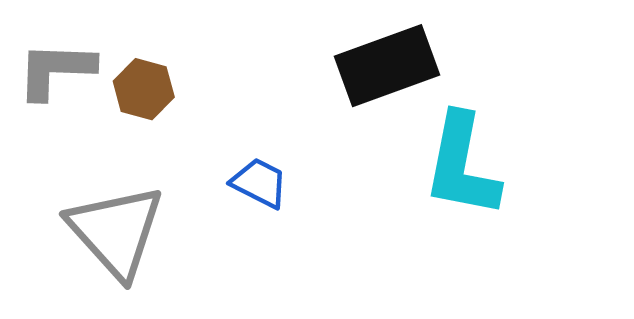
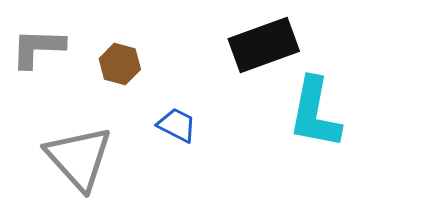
brown hexagon: (144, 89) -> (120, 64), moved

